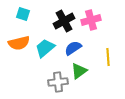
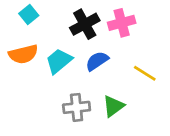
cyan square: (23, 14) -> (29, 15), turned 32
yellow line: (108, 57) -> (145, 73), turned -54
green triangle: (79, 71) -> (113, 106), moved

